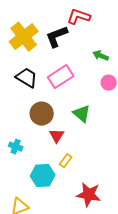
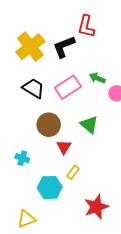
red L-shape: (79, 17) -> (86, 26), turned -95
green arrow: (101, 56) -> (97, 78), moved
red star: (89, 195) -> (96, 207), turned -30

